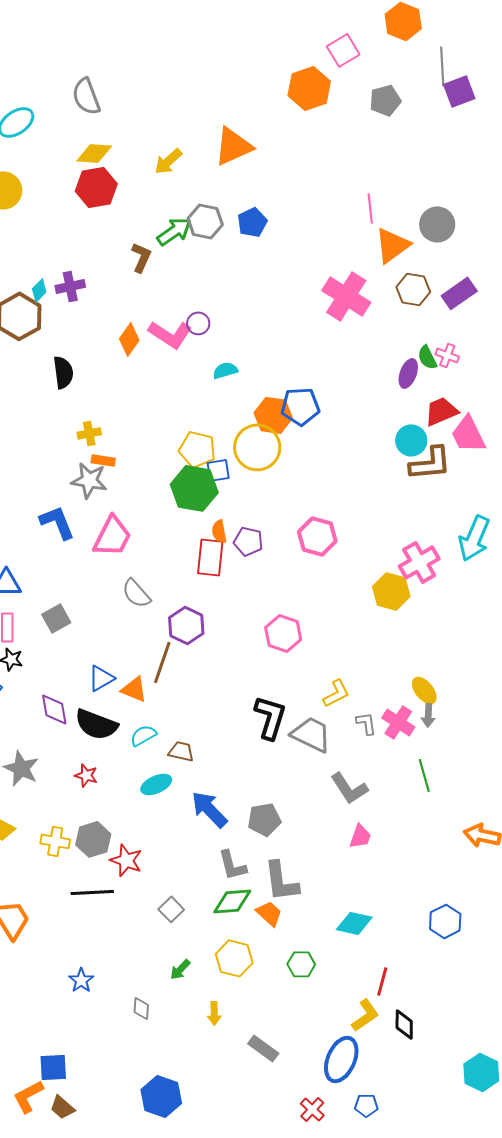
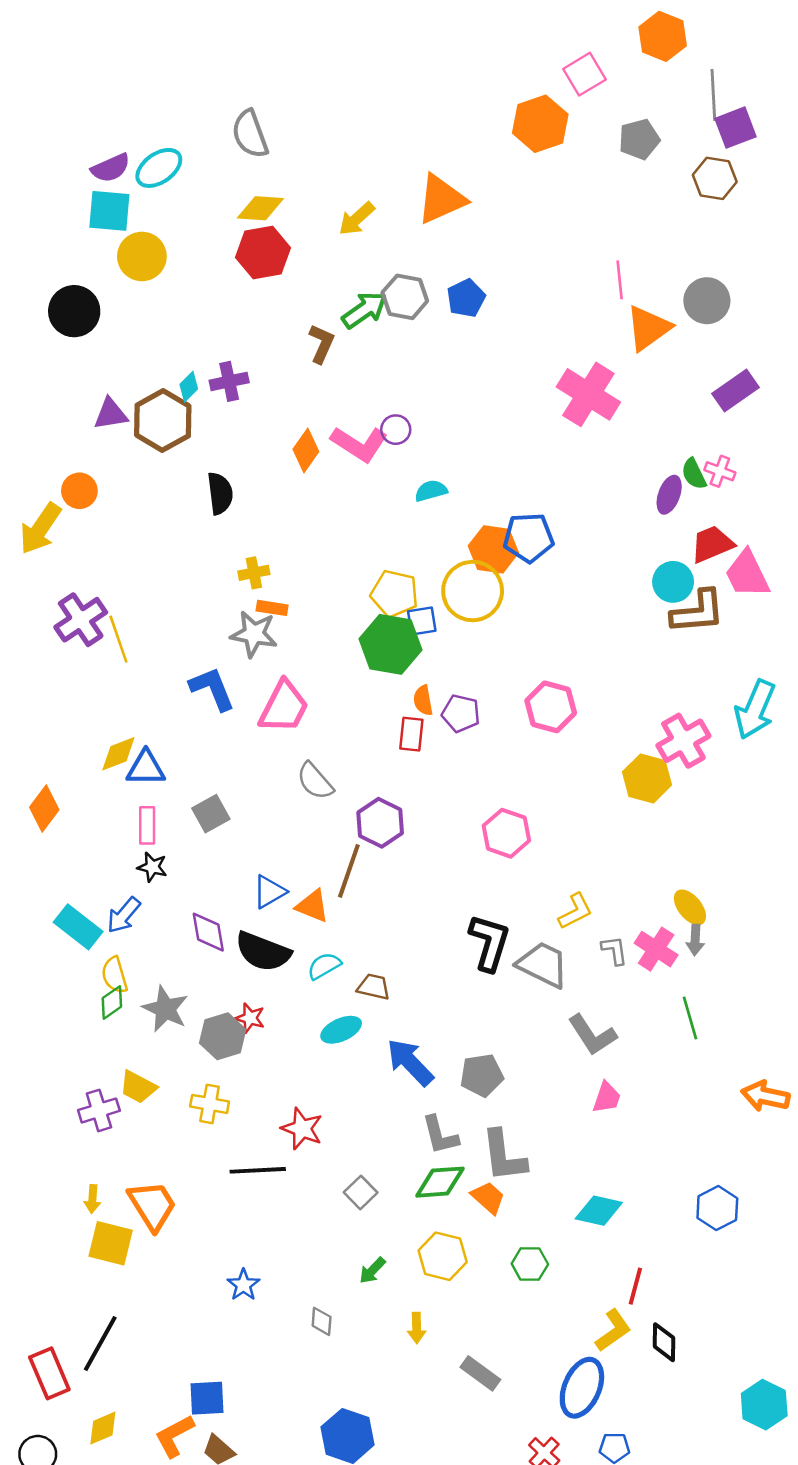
brown hexagon: (413, 289) -> (715, 178), moved
red rectangle: (210, 557) -> (411, 734), size x0.7
gray hexagon: (93, 839) -> (223, 1036), moved

